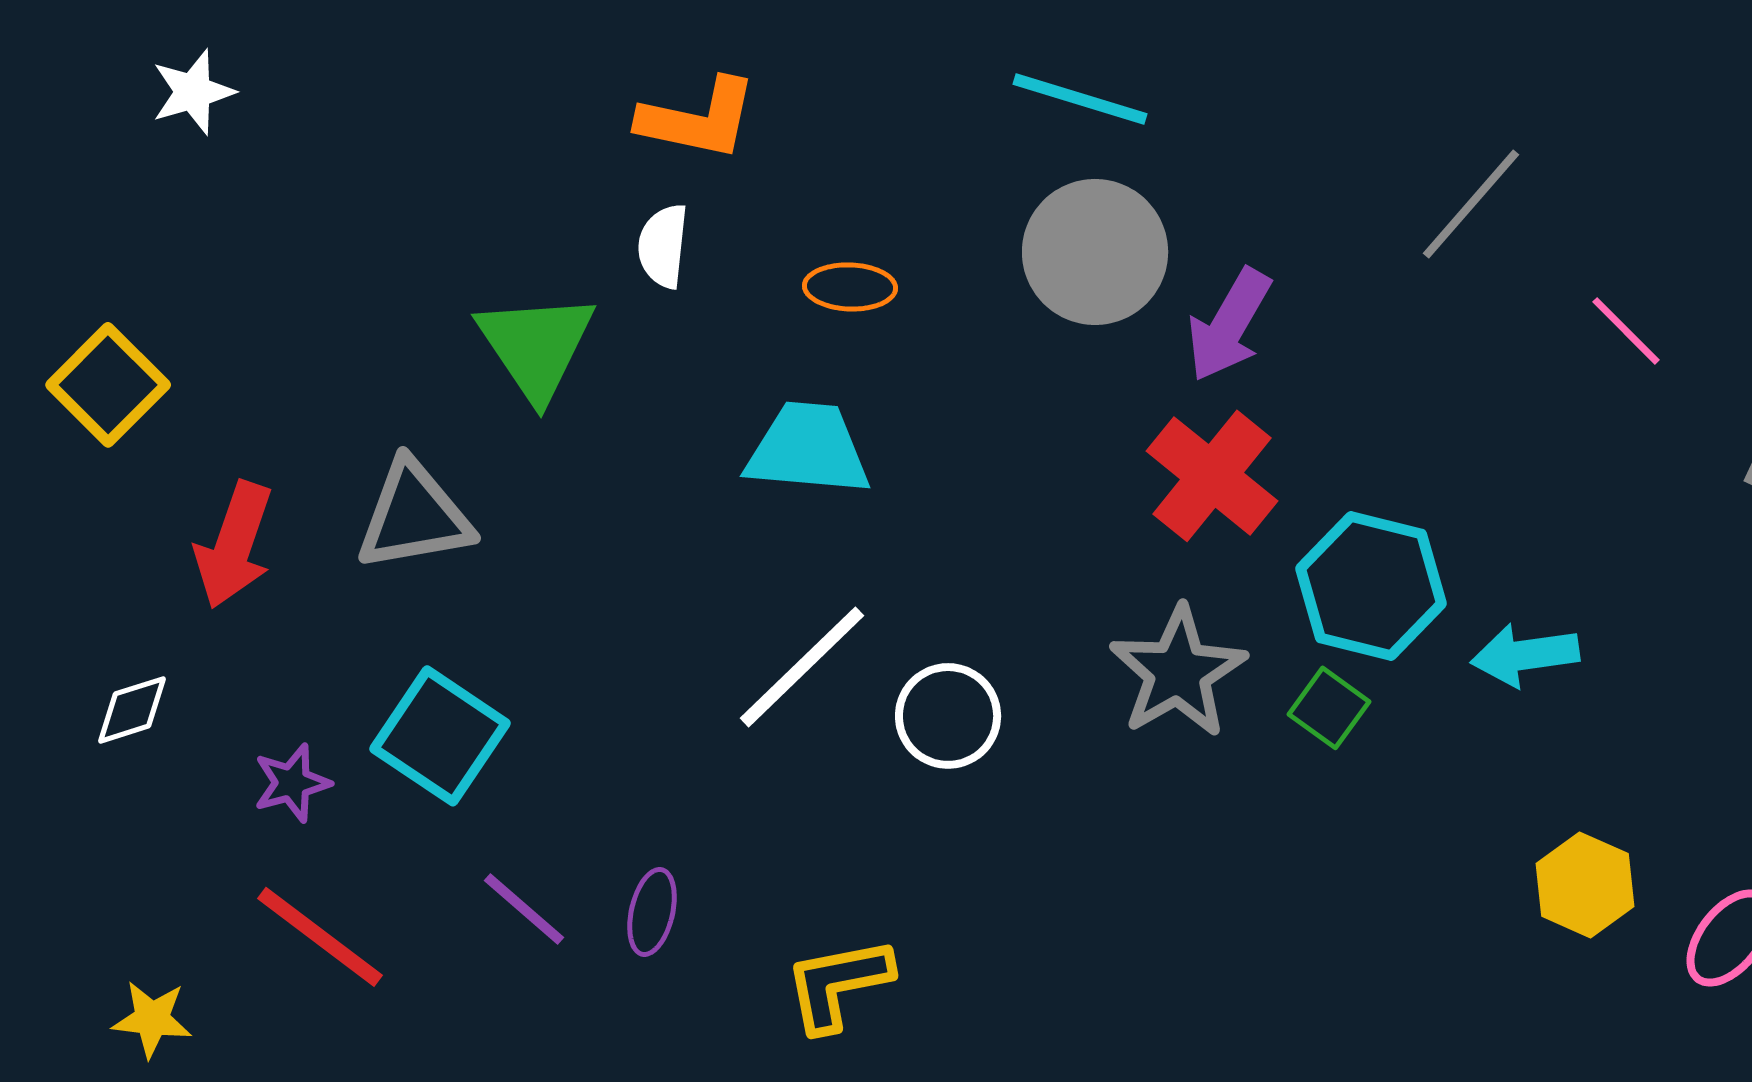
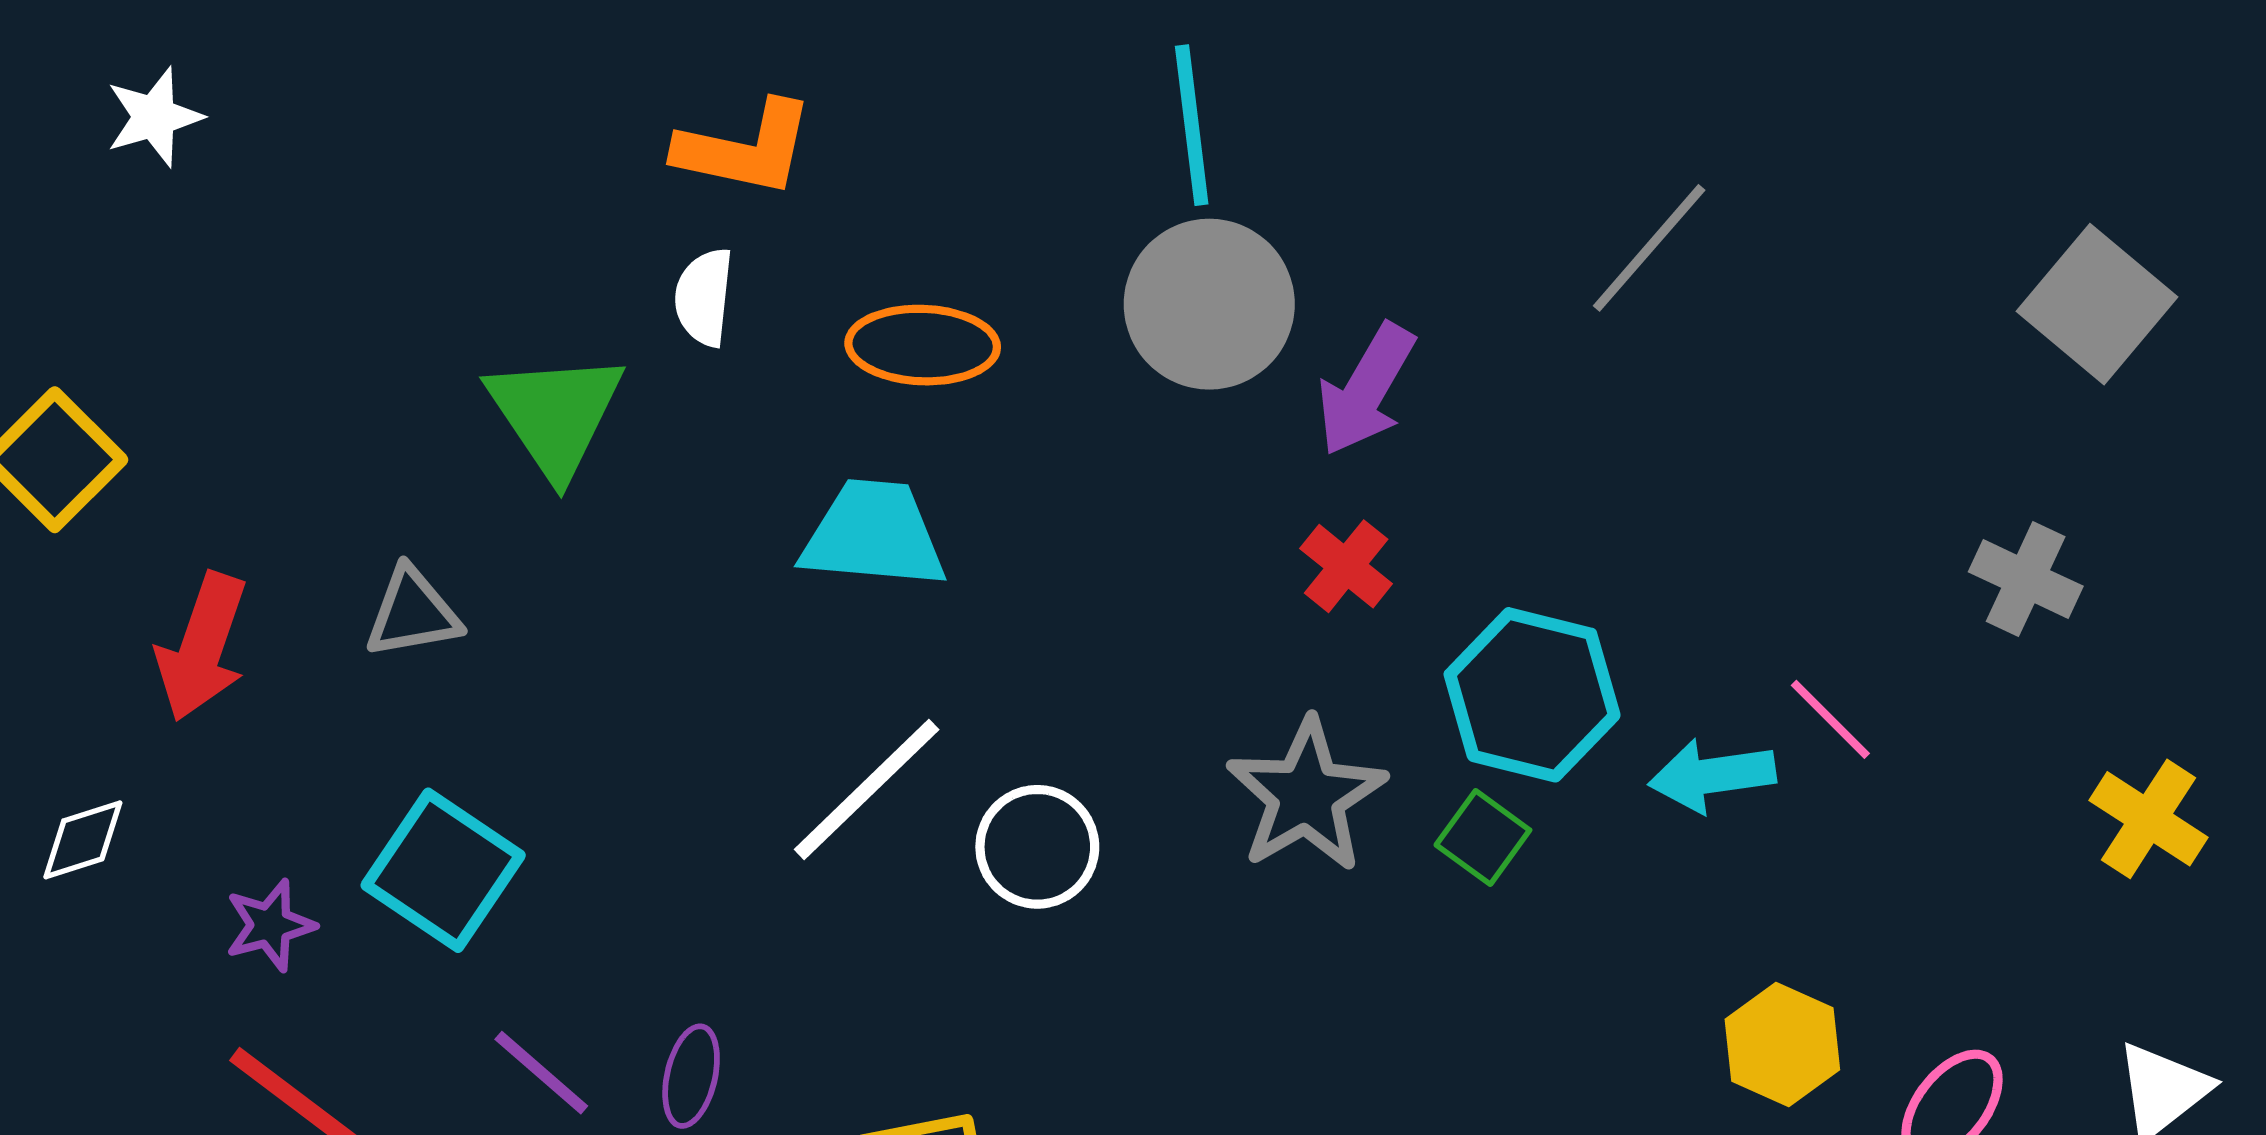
cyan line: (1080, 99) -> (1192, 125), turned 66
orange ellipse: (850, 287) -> (923, 345), size x1.4
pink line: (1626, 331) -> (1830, 719), moved
red cross: (1212, 476) -> (1346, 566), size x0.6
gray triangle: (414, 516) -> (413, 613), size x0.7

